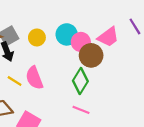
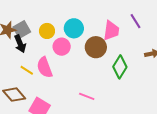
pink trapezoid: (108, 37) -> (111, 31), turned -45
pink circle: (81, 42) -> (62, 47), moved
green diamond: (80, 81) -> (120, 67), moved

